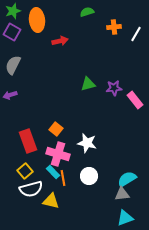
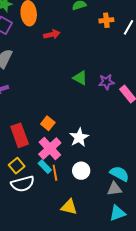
green triangle: (88, 84) -> (80, 78), turned 42
white star: (87, 143) -> (79, 137), turned 30
pink cross: (58, 154) -> (50, 148), turned 30
cyan semicircle: (127, 179) -> (119, 174), turned 60
yellow triangle: (51, 201) -> (69, 207), moved

